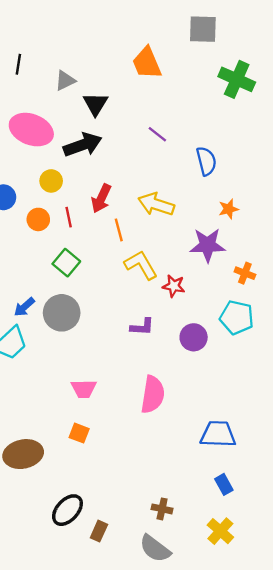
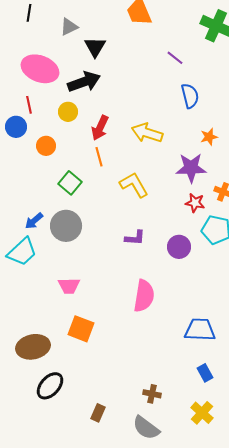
purple line: (157, 134) -> (175, 58), moved
yellow circle: (51, 181) -> (68, 112), moved
red line: (69, 217) -> (29, 105), moved
orange line: (119, 230) -> (99, 157), moved
red star: (174, 286) -> (195, 203), moved
pink trapezoid: (84, 389) -> (69, 286), moved
orange square: (79, 433) -> (81, 329), size x1.5
black ellipse: (67, 510) -> (50, 386), moved

